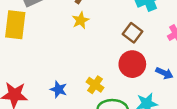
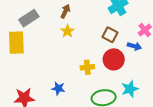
blue arrow: (164, 73) -> (134, 46), moved
yellow cross: (95, 85) -> (87, 67), moved, turned -32

